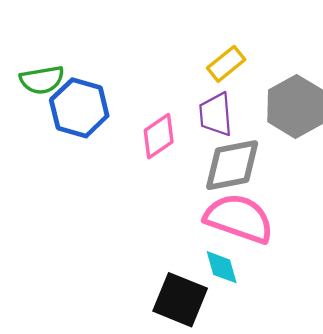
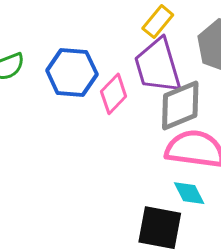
blue hexagon: (79, 108) -> (72, 72), moved
purple trapezoid: (216, 114) -> (158, 66), size x1.5

